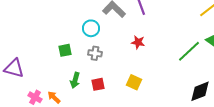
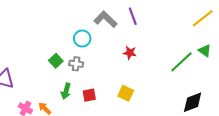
green square: (65, 50) -> (56, 61), turned -32
gray cross: (95, 53) -> (76, 64), moved

